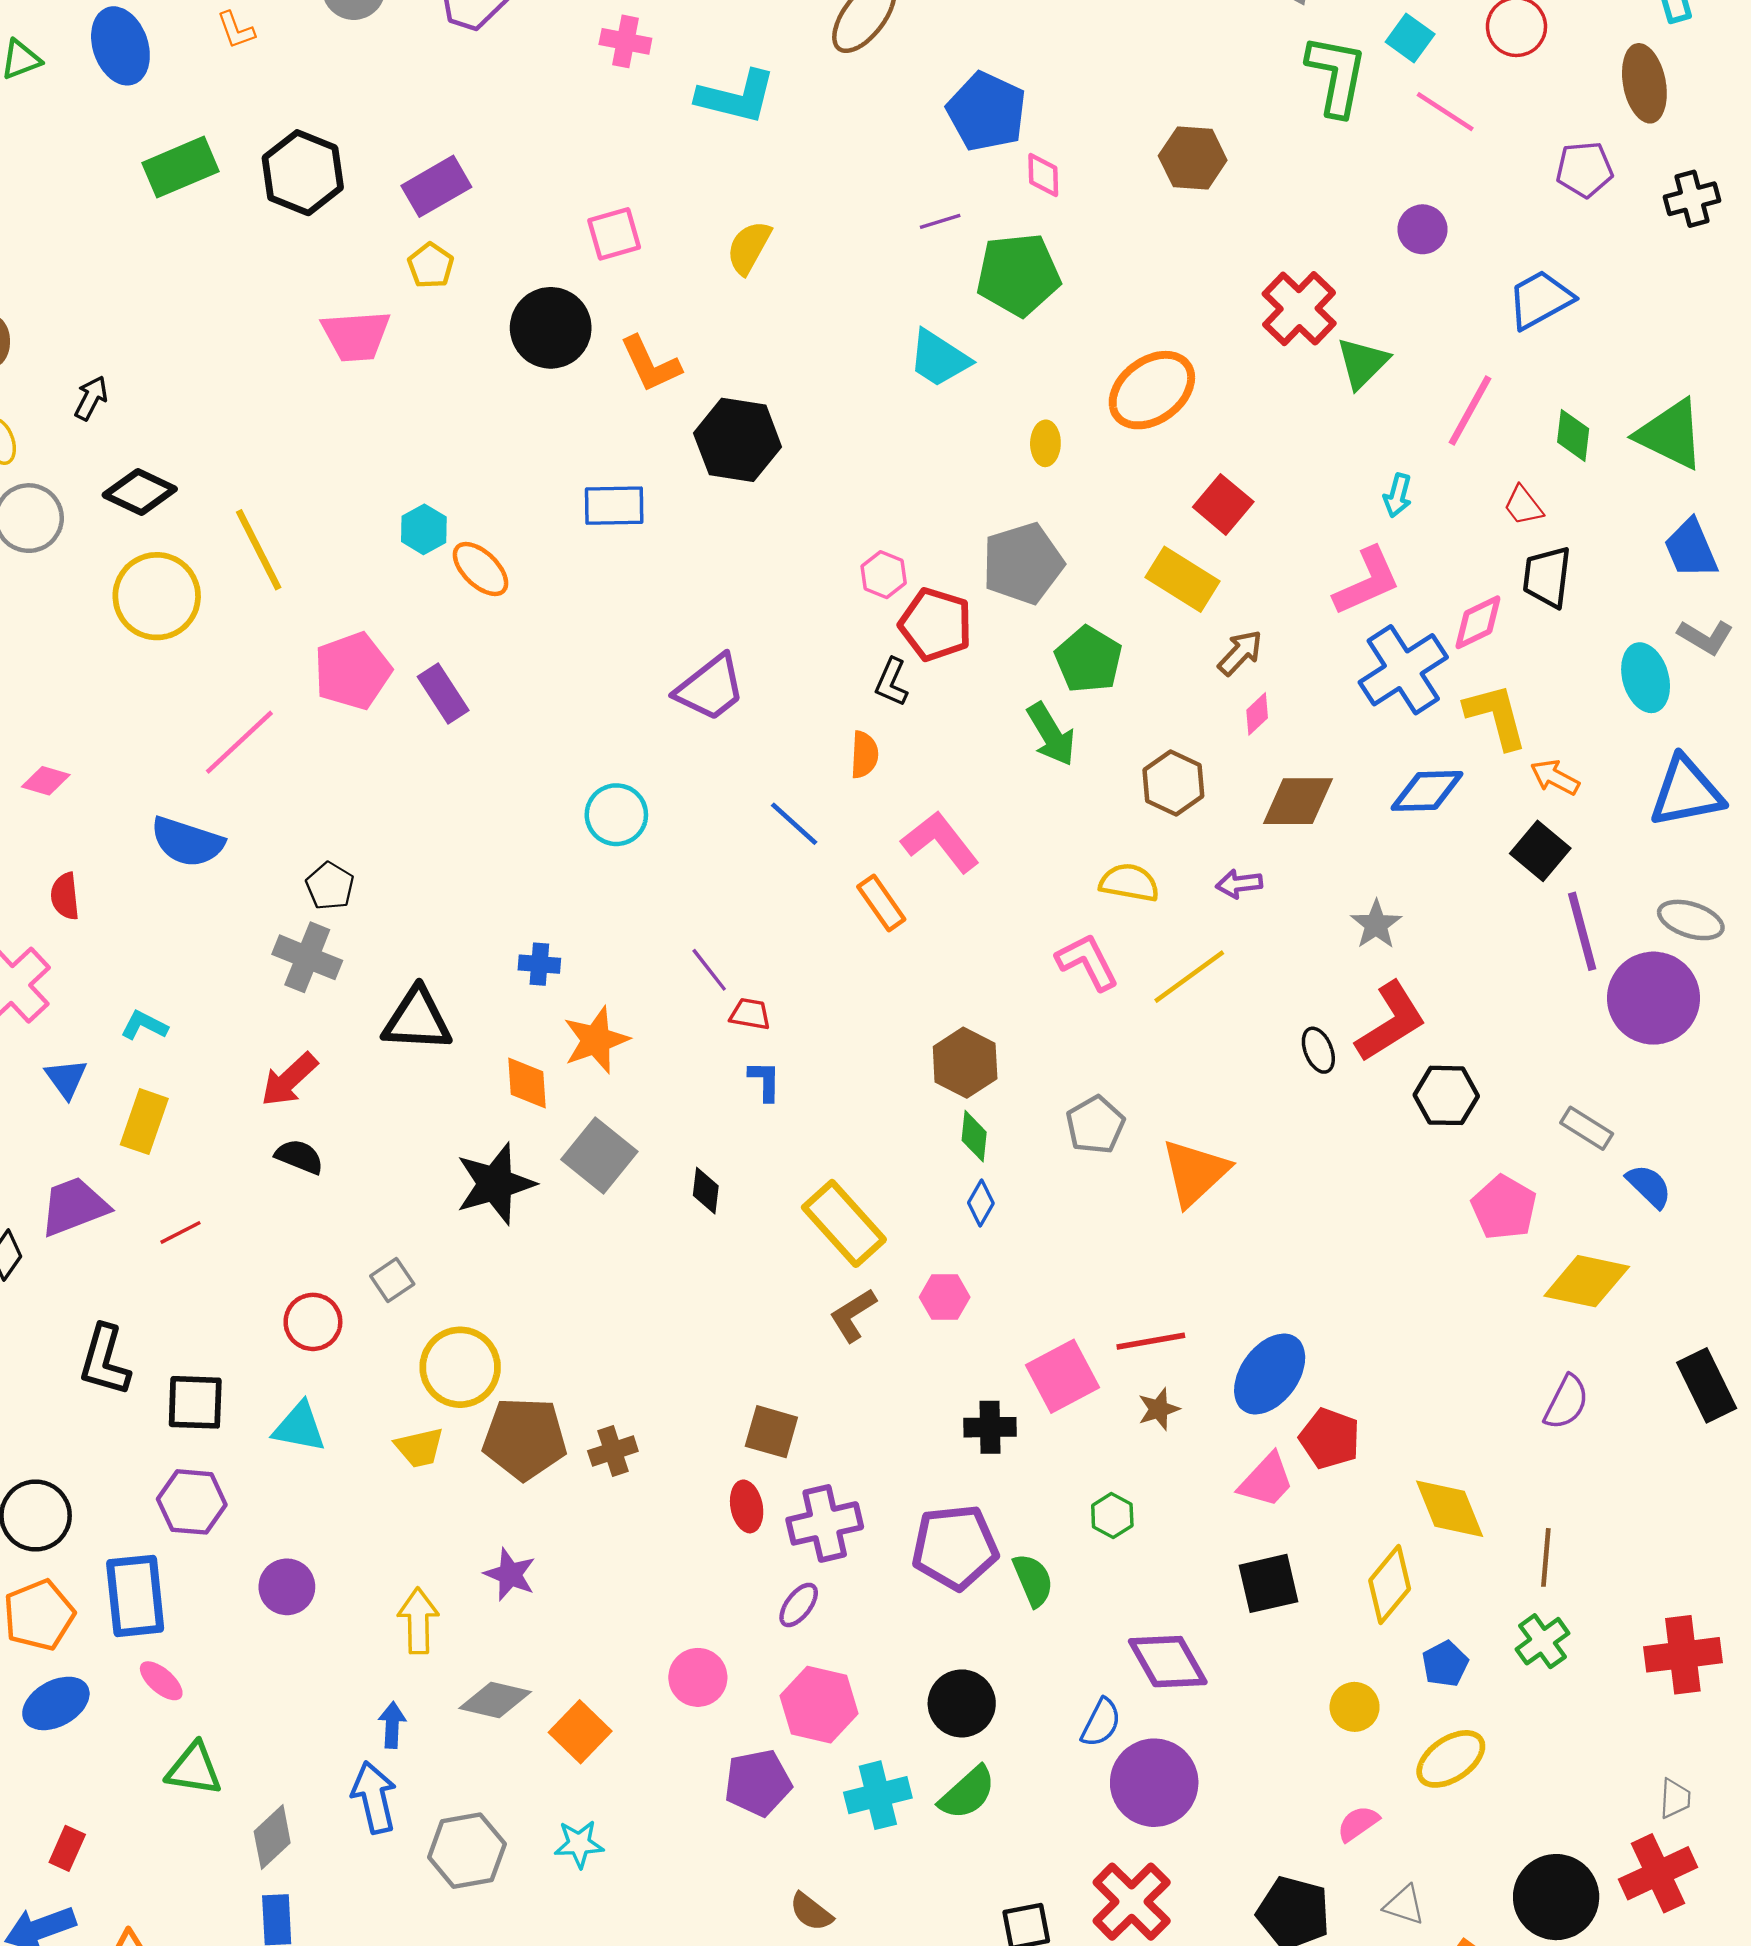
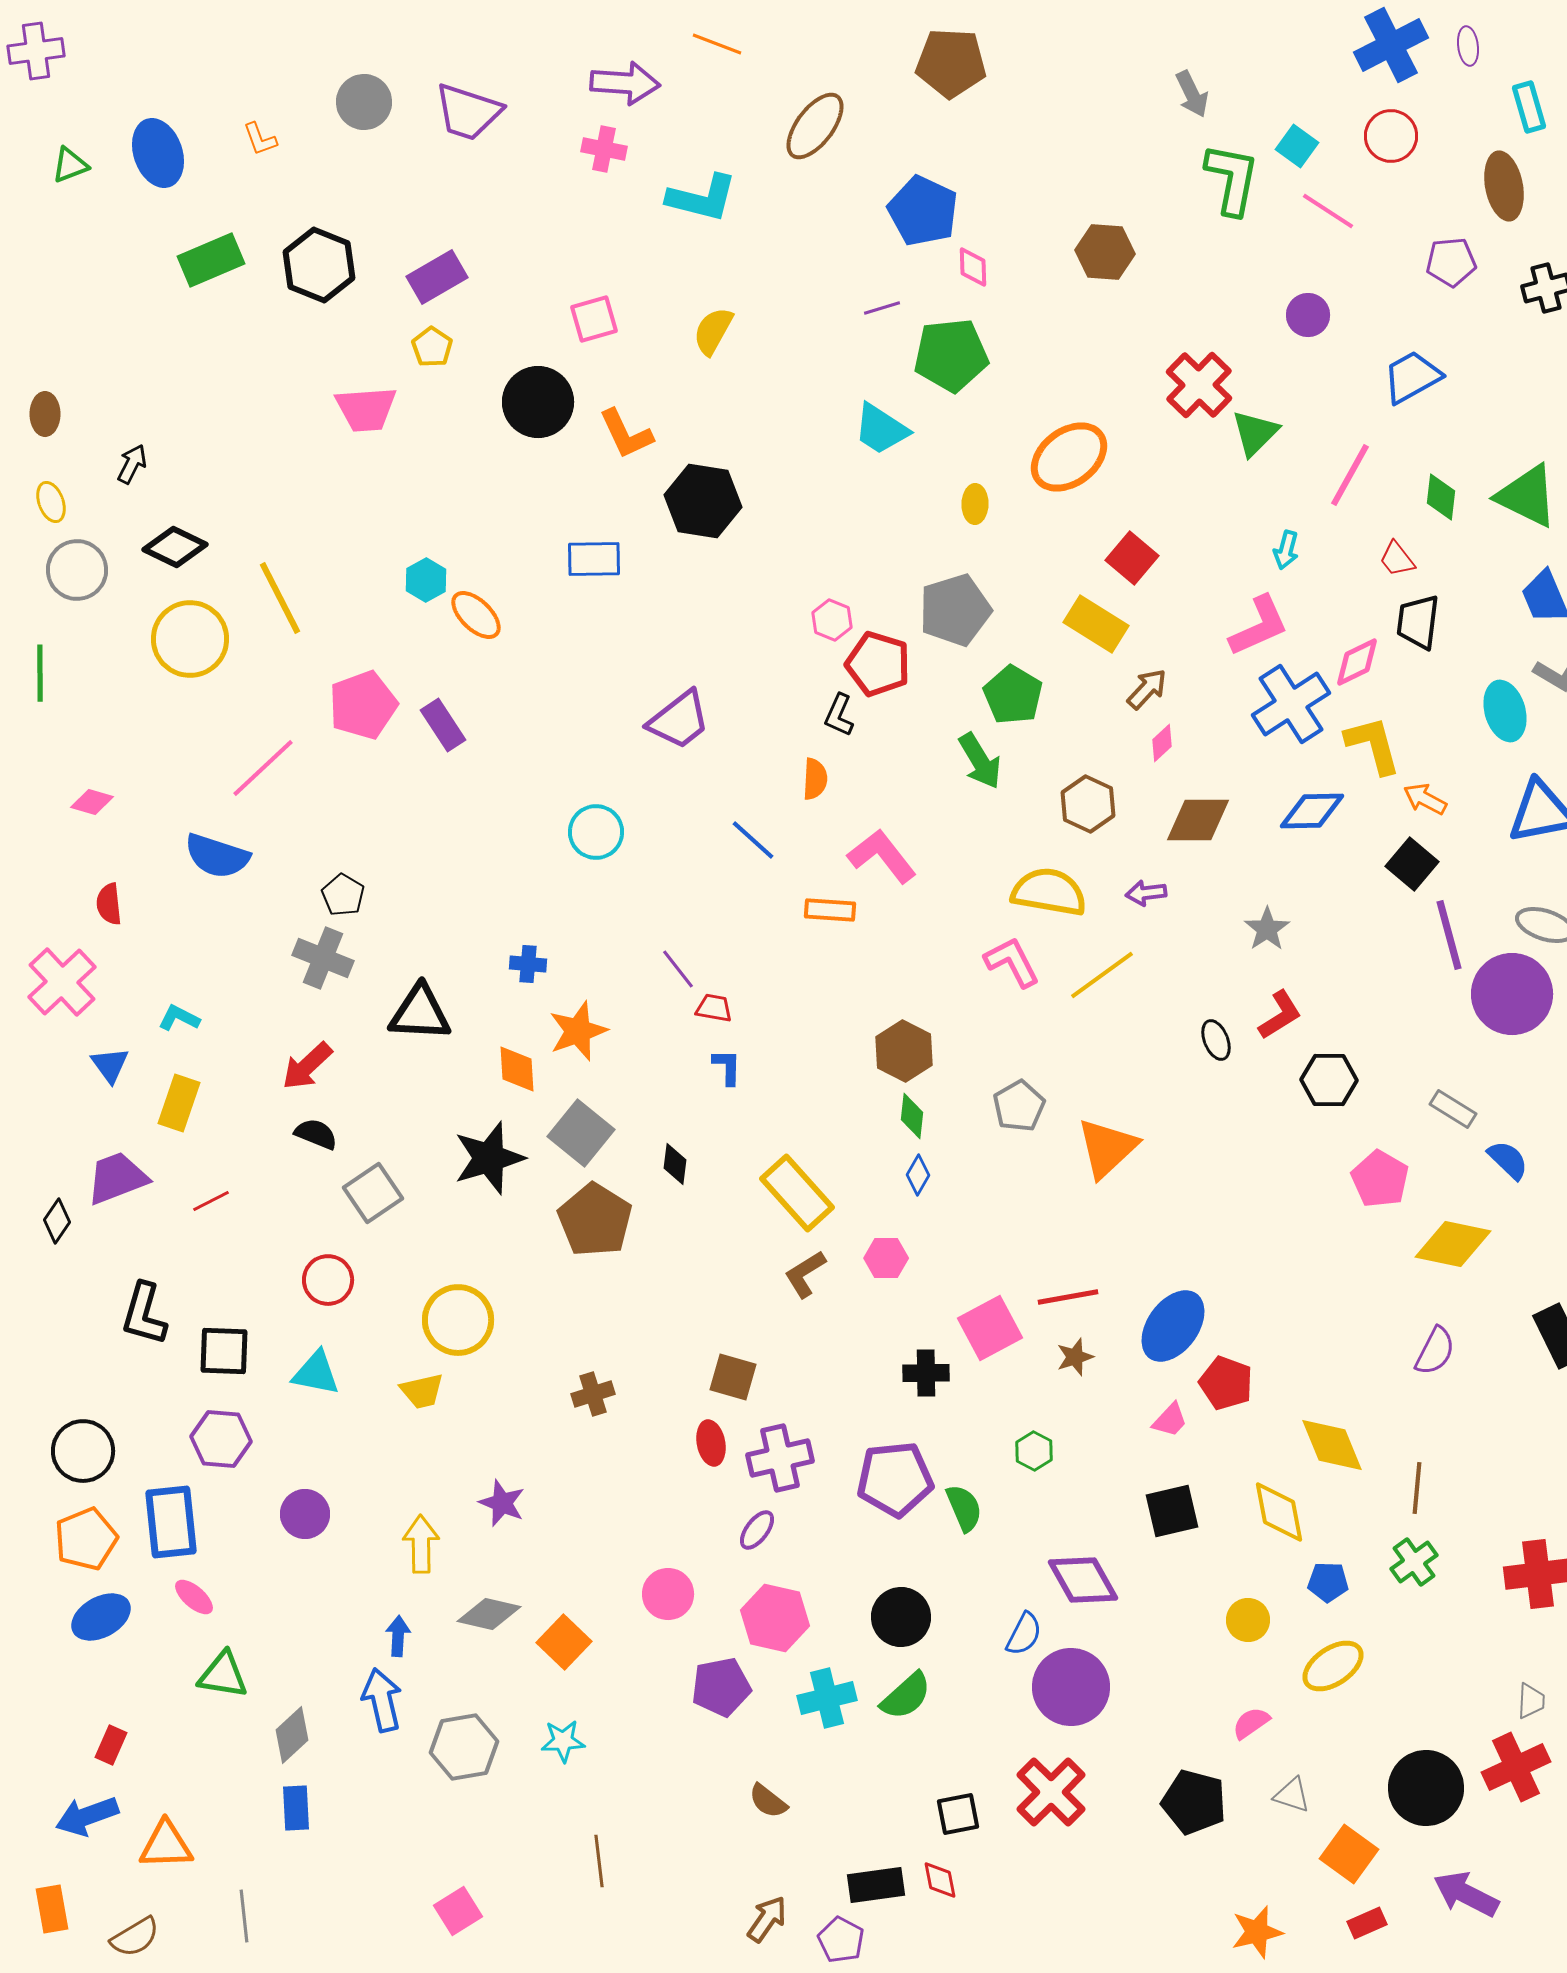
yellow semicircle: (1129, 883) -> (1049, 892), size x1.4
orange rectangle: (881, 903) -> (830, 910), turned -51
red L-shape: (1391, 1022) -> (1280, 1015), size x0.7
gray square: (392, 1280) -> (373, 1193), moved, size x1.5
brown pentagon: (525, 1439) -> (595, 1220), moved, turned 30
pink trapezoid: (1266, 1480) -> (1170, 1420), size x0.7
yellow diamond: (1390, 1585) -> (1279, 1512), turned -50
blue pentagon: (1445, 1664) -> (1328, 1582), turned 30

